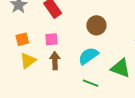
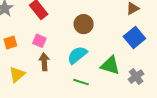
pink square: (51, 39) -> (39, 41), turned 32
yellow triangle: (28, 61) -> (17, 75), moved

